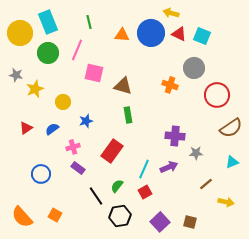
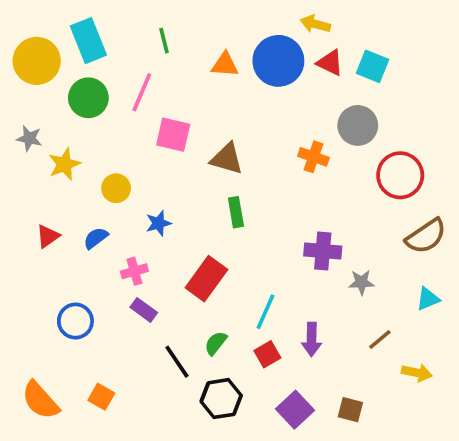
purple arrow: (169, 167) -> (312, 339), moved, turned 114

